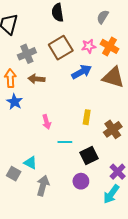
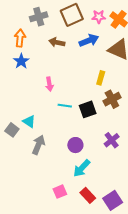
brown arrow: (36, 79) -> (57, 42), moved
yellow rectangle: (87, 117) -> (101, 78), moved
black square: (89, 155) -> (88, 109), moved
cyan arrow: (111, 194) -> (82, 168), moved

